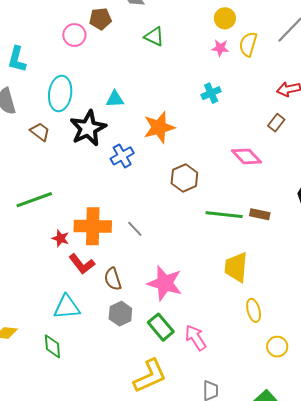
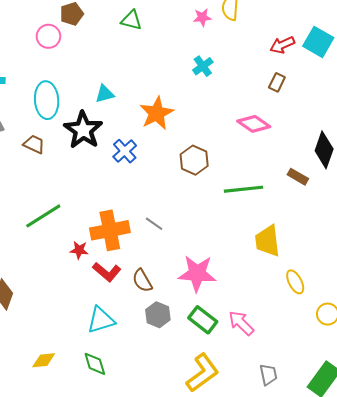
brown rectangle: (260, 214) -> (298, 177), moved, turned 30

